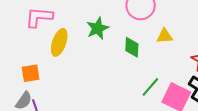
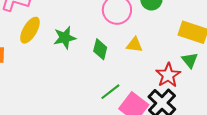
green star: (98, 28) -> (65, 38), moved

